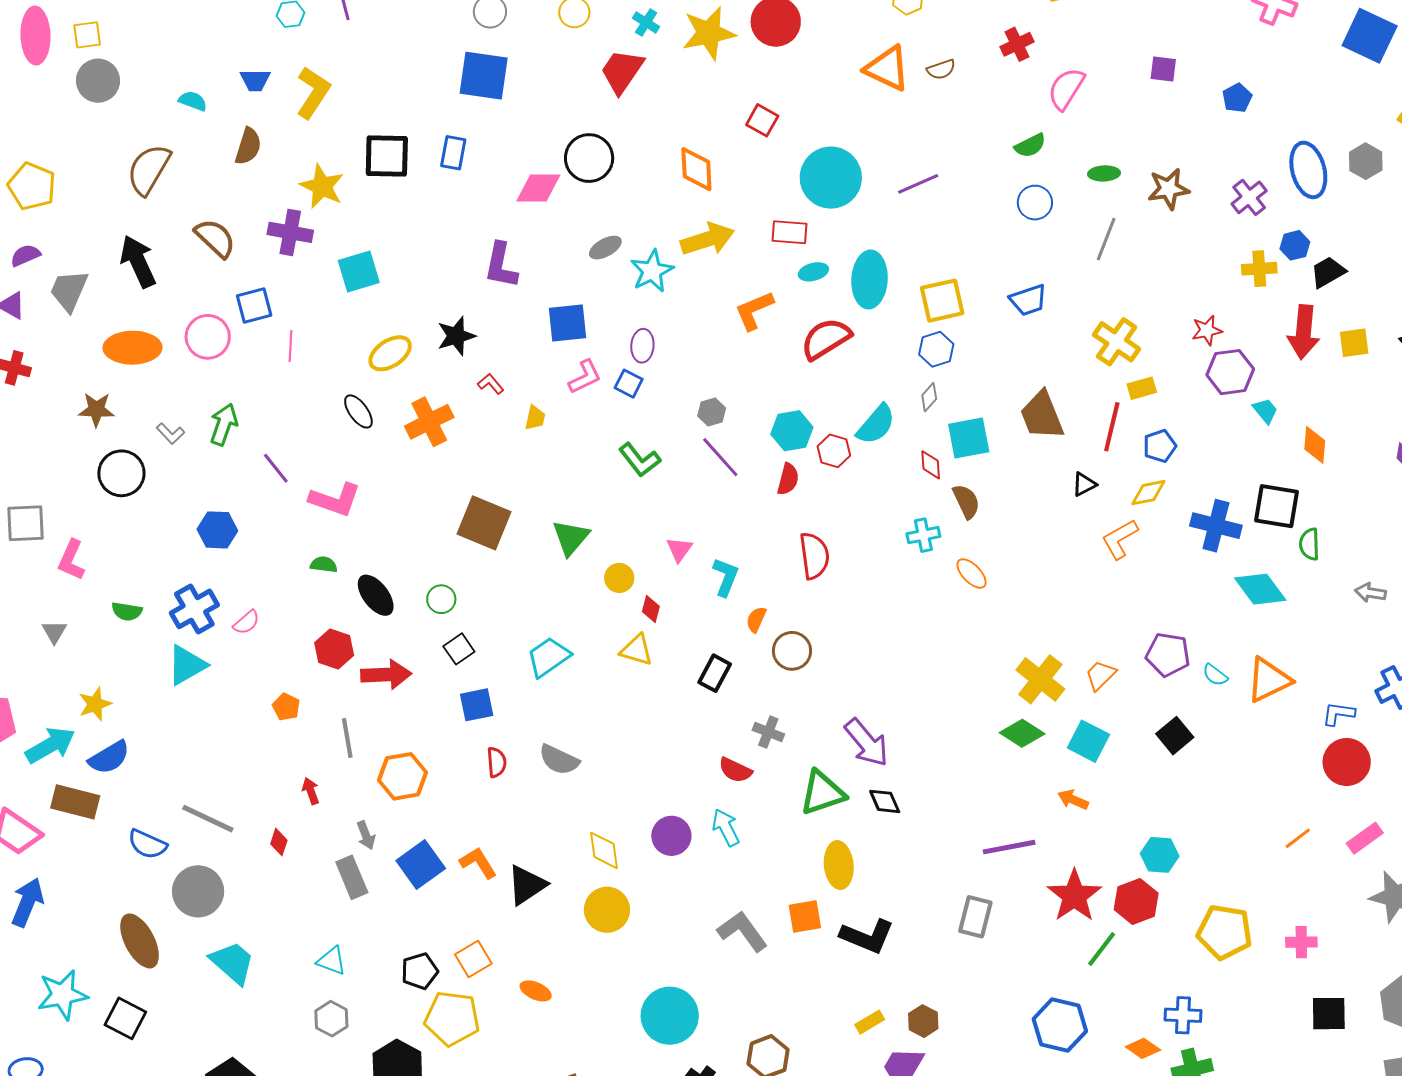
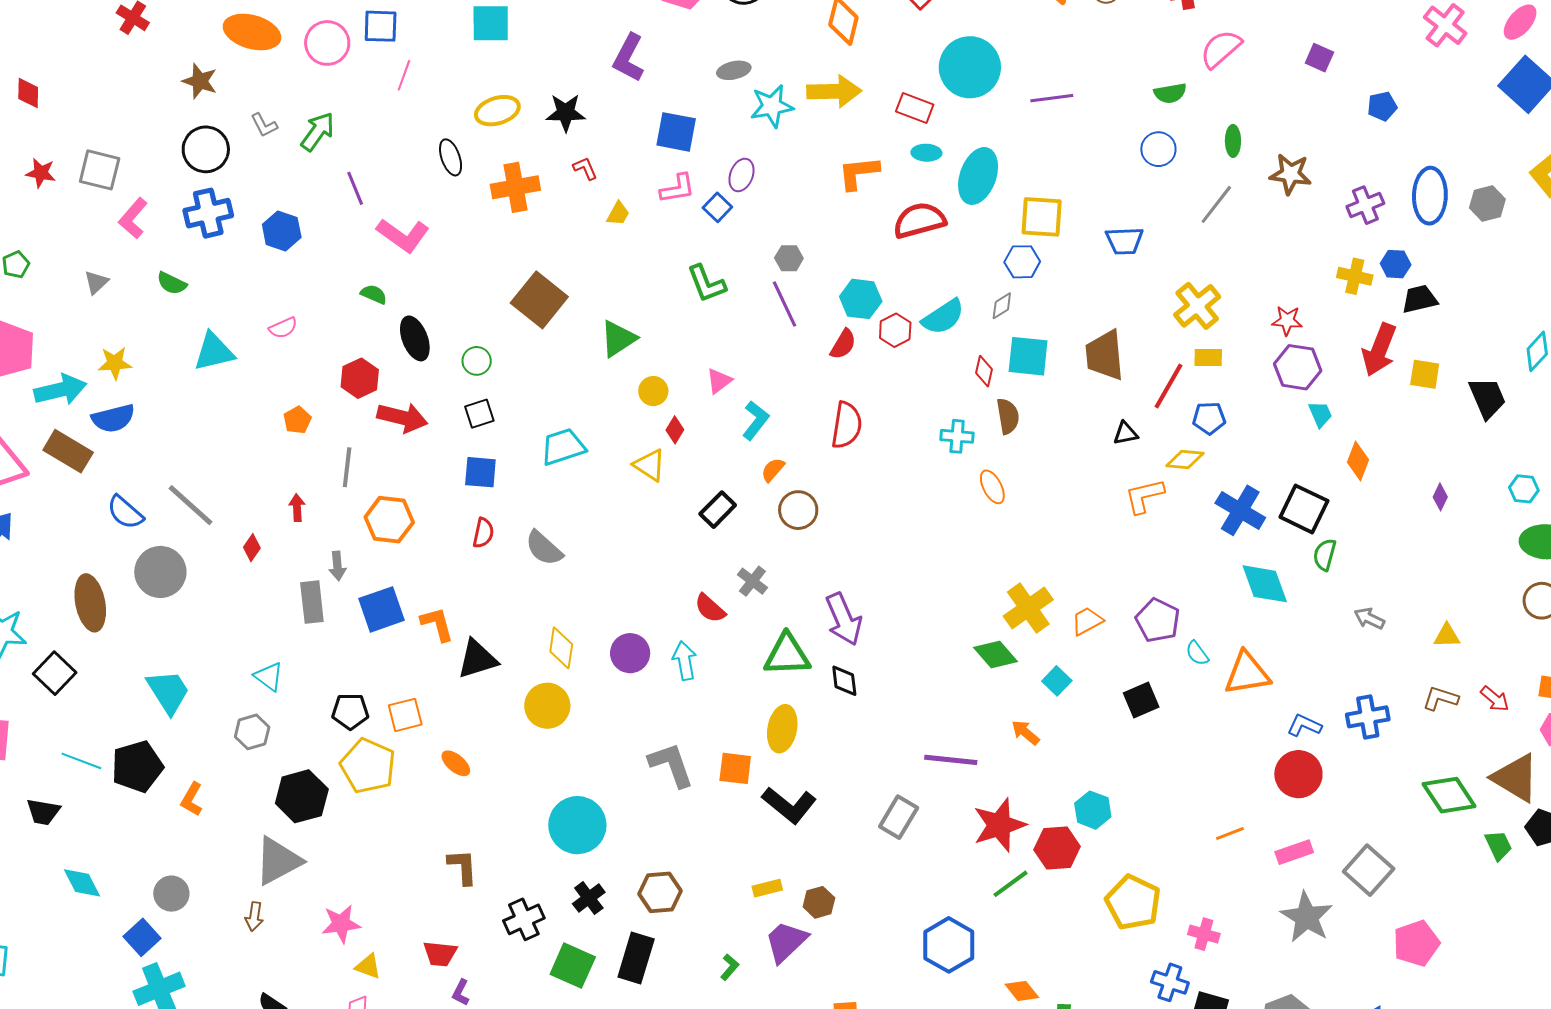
green ellipse: (1104, 173) -> (1233, 141), turned 76
blue cross: (194, 609) -> (208, 213), moved
cyan square: (1088, 741) -> (1057, 681), size x0.7
cyan trapezoid: (233, 963) -> (168, 692), moved
blue cross: (1183, 1015) -> (1170, 982), moved

